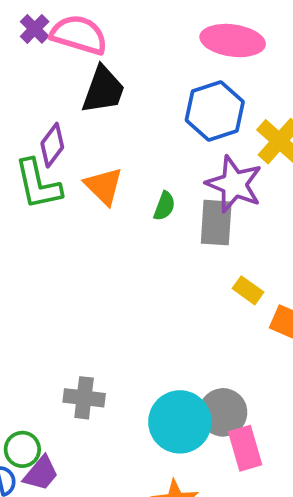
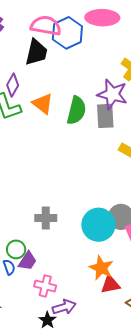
pink semicircle: (79, 35) -> (46, 26), moved
blue hexagon: (215, 111) -> (67, 33), moved
green semicircle: (164, 206) -> (76, 110), size x1.8

